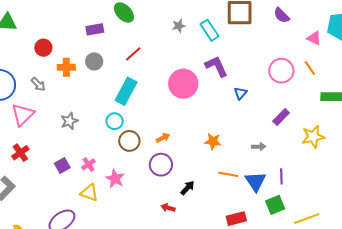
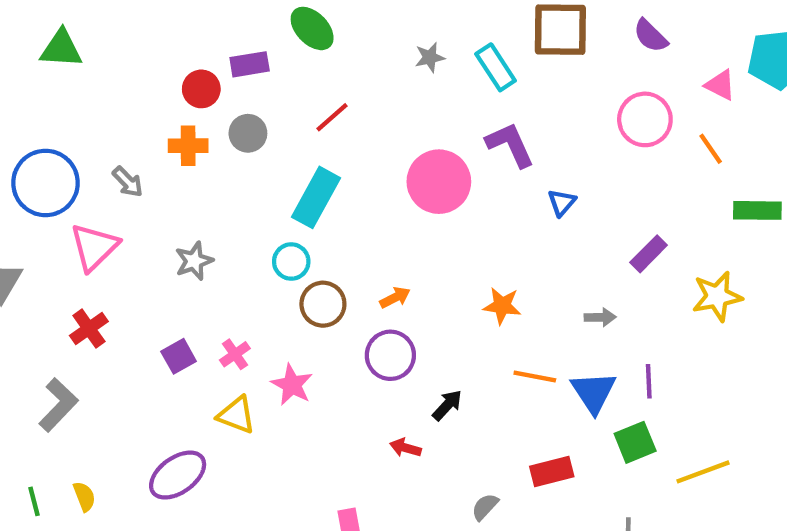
red circle: (43, 48) -> (201, 89), moved
pink circle: (281, 71) -> (645, 119), moved

